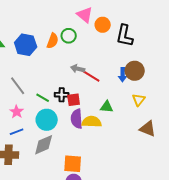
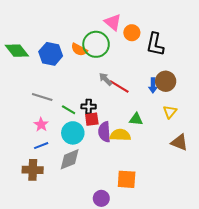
green circle: (69, 36) -> (96, 44), size x1.6
orange semicircle: (53, 41) -> (79, 50), turned 98
gray arrow: (78, 69) -> (106, 79), turned 32
gray line: (18, 86) -> (42, 97), turned -36
red square: (74, 100) -> (92, 119), moved
orange square: (73, 164) -> (127, 179), moved

